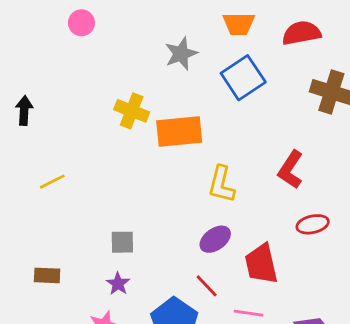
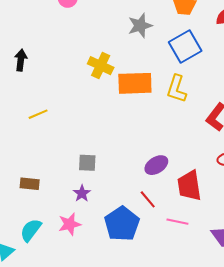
yellow L-shape: (221, 184) -> (177, 89), moved

